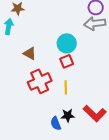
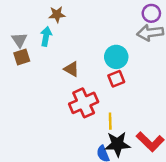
yellow line: (66, 87) -> (110, 121), moved
black star: (68, 115) -> (117, 144), size x1.5

